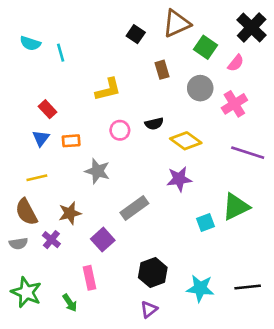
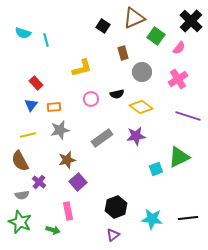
gray circle: (200, 88) -> (142, 72), moved
gray star: (97, 171) -> (60, 130), moved, turned -30
gray rectangle: (134, 208) -> (102, 138), moved
brown star: (70, 213) -> (67, 160), moved
gray semicircle: (18, 244) -> (22, 195), moved
green arrow: (70, 303) -> (53, 230), turned -40

